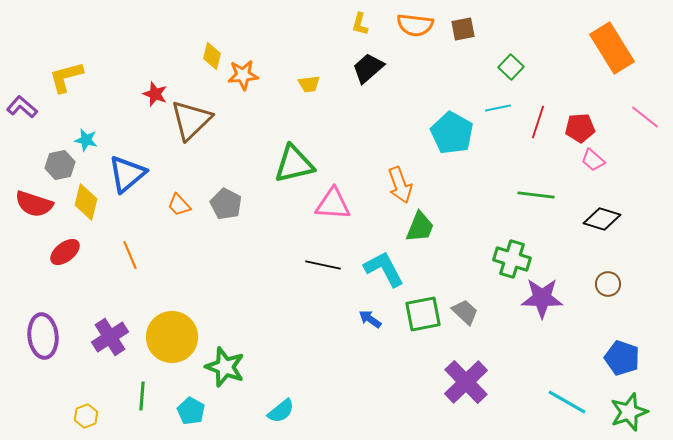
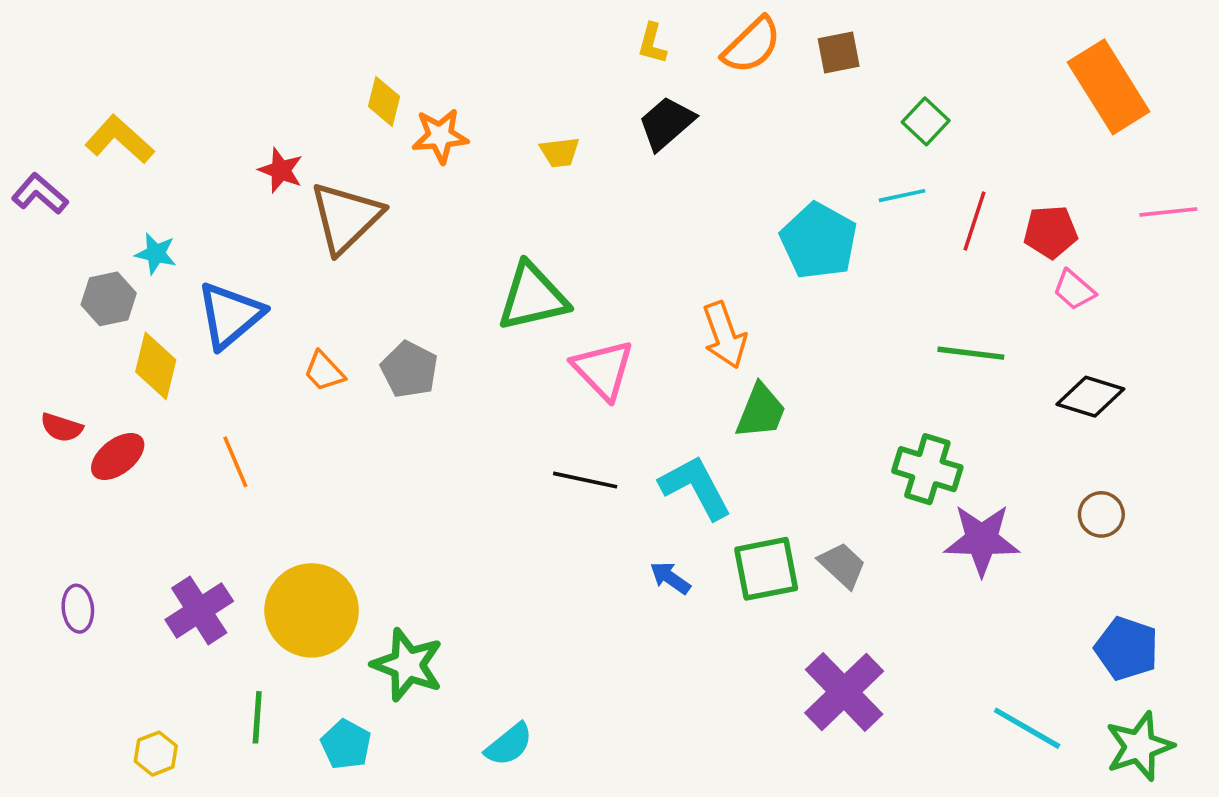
orange semicircle: (415, 25) -> (752, 45), turned -51
yellow L-shape: (66, 77) -> (120, 139), turned 57
pink line: (645, 117) -> (1168, 212), turned -44
red semicircle: (34, 204) -> (62, 427), moved, size x0.6
pink triangle: (333, 204) -> (603, 370), turned 42
purple ellipse: (43, 336) -> (78, 609), size x0.6

